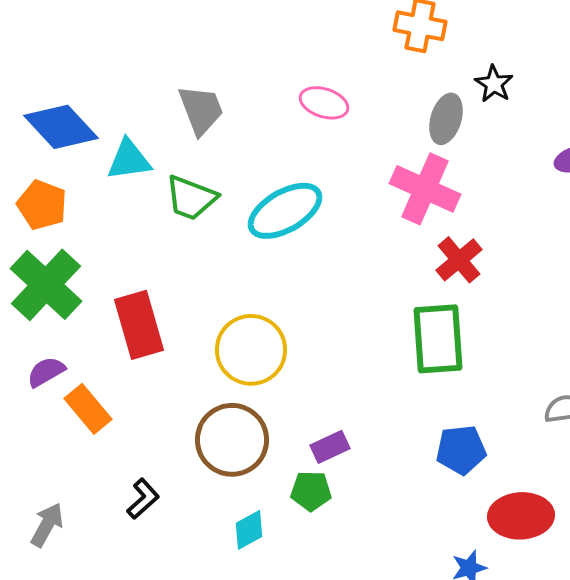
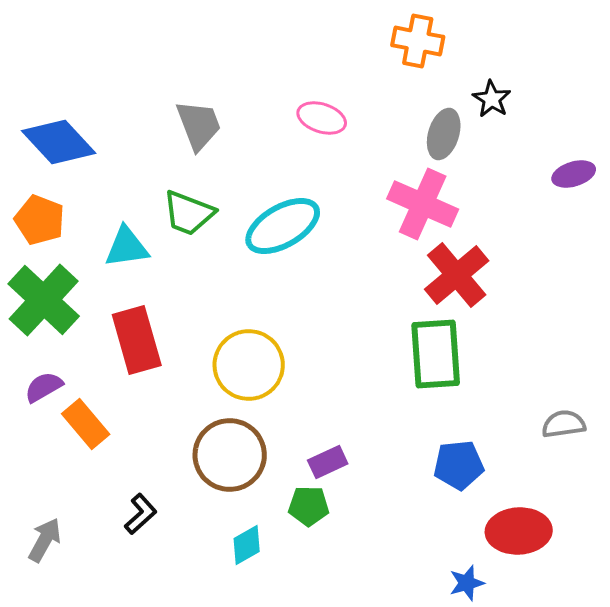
cyan triangle: (129, 160) -> (127, 247), moved
red cross: (459, 260) -> (457, 275), size x1.4

